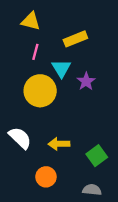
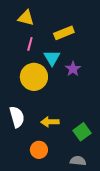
white semicircle: (20, 138) -> (17, 117), turned 30

